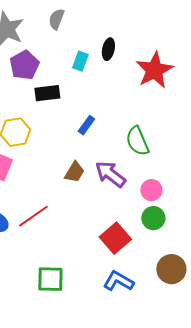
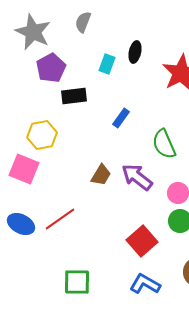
blue rectangle: (86, 125) -> (121, 118), moved

